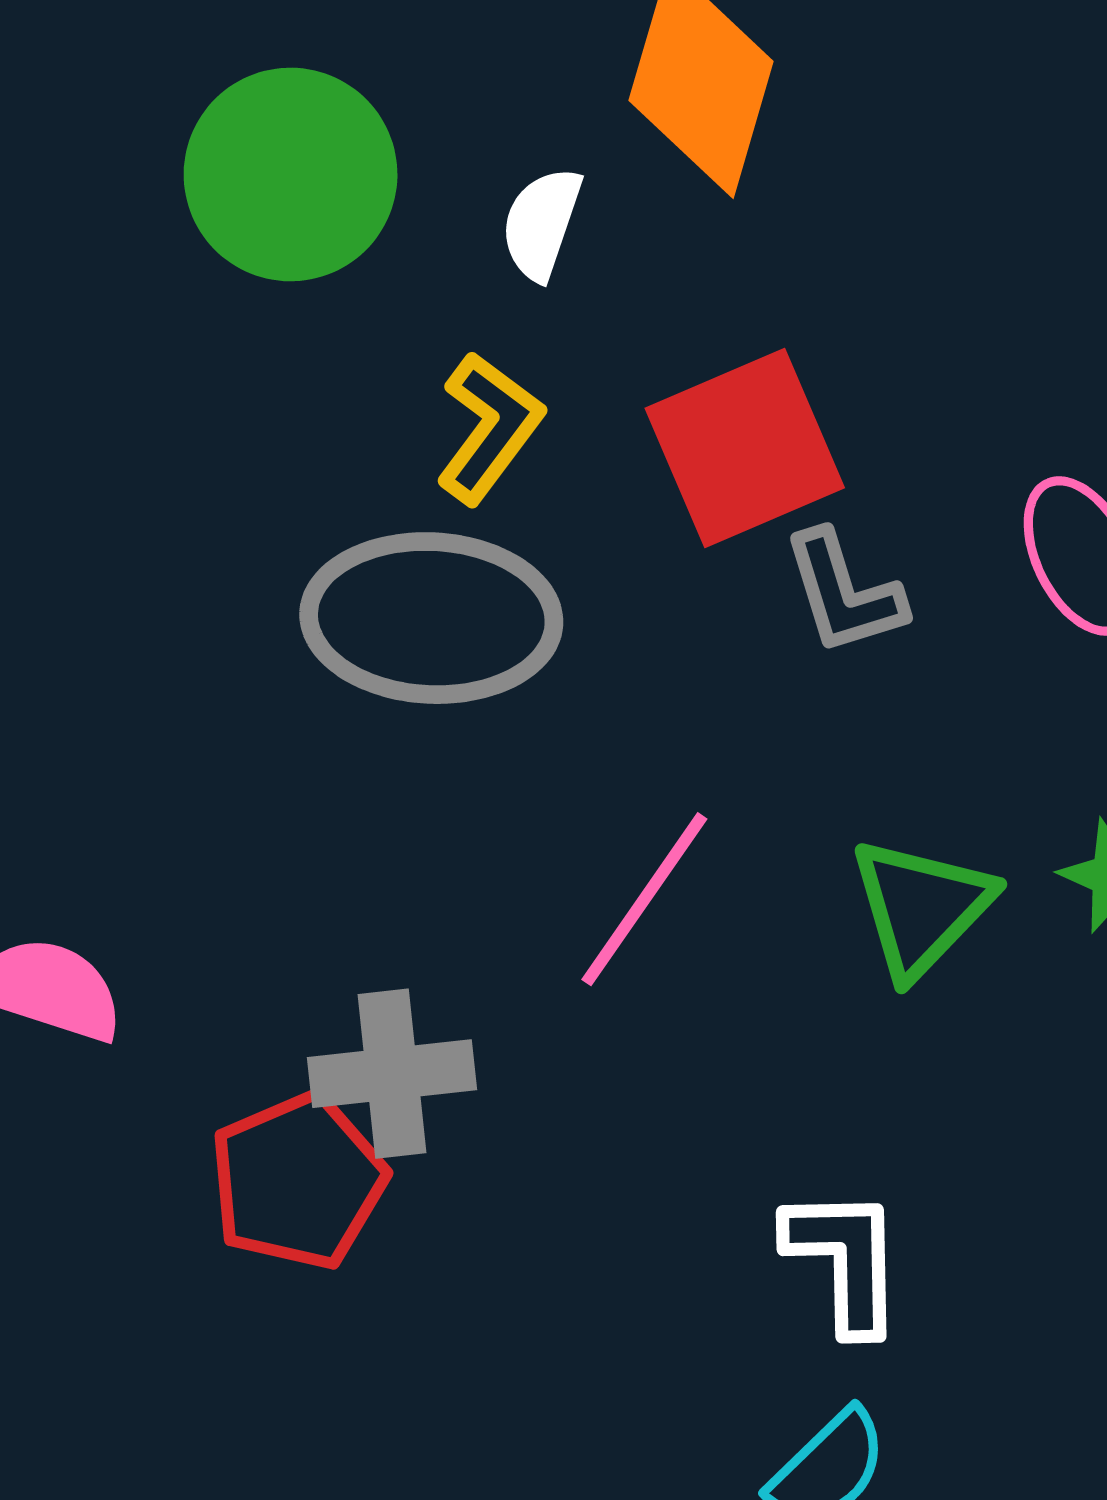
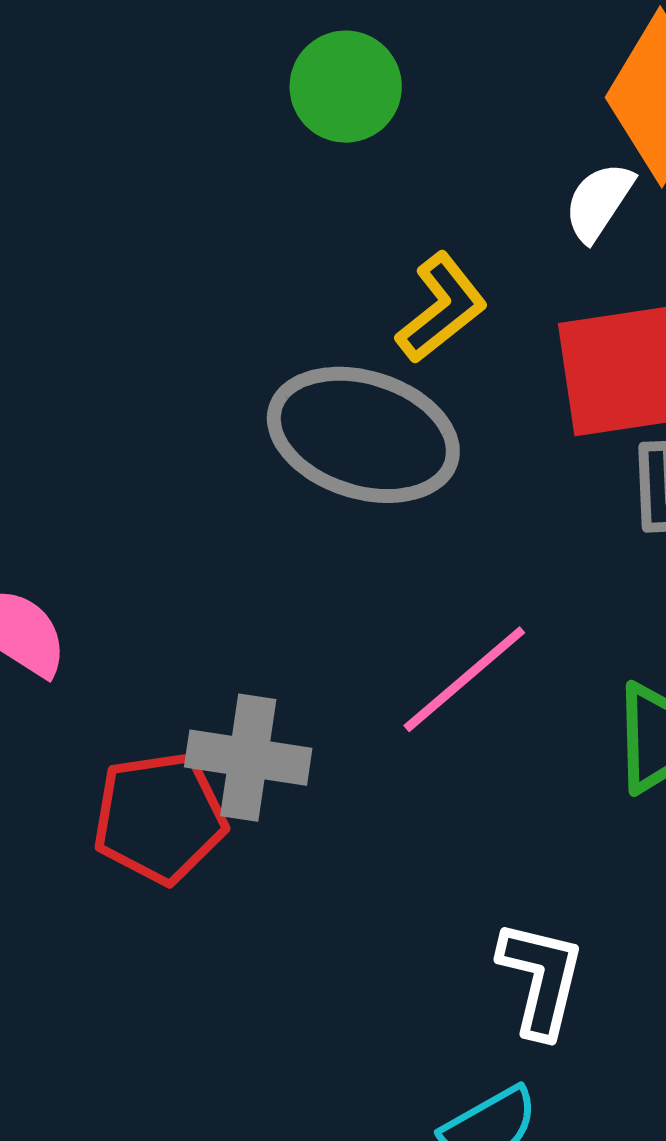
green circle: (291, 174) -> (346, 87), size x0.7
white semicircle: (542, 223) -> (599, 202), moved

